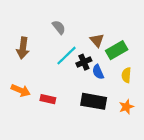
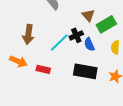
brown arrow: (23, 48) -> (28, 34), moved
cyan line: (66, 56) -> (59, 42), moved

